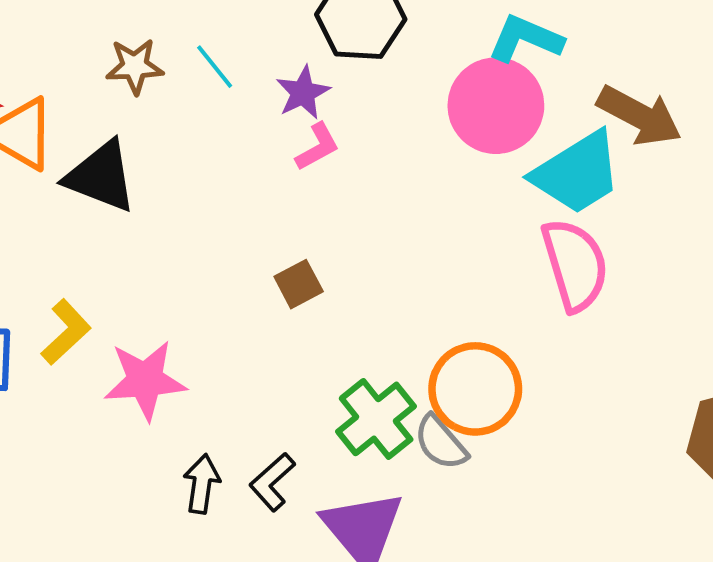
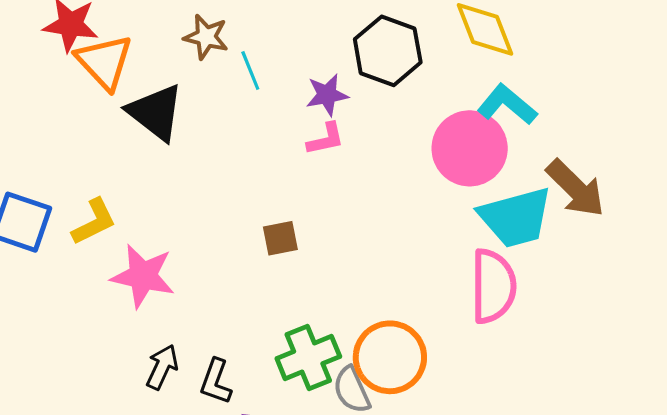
cyan line: (215, 67) -> (250, 70), moved
black L-shape: (272, 482) -> (216, 382), turned -45

